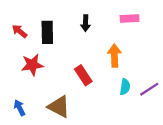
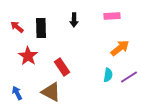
orange arrow: (115, 56) -> (120, 48), moved, turned 54
red star: (32, 65) -> (28, 56), turned -30
red rectangle: (83, 75) -> (62, 67), moved

